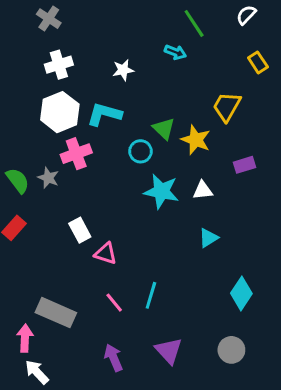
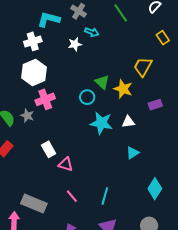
gray cross: (49, 19) -> (79, 11), moved
cyan arrow: (175, 52) -> (92, 32), moved
cyan L-shape: (104, 114) -> (49, 19), moved
cyan line: (151, 295) -> (105, 196), moved

